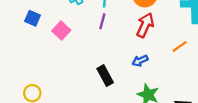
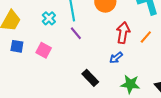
purple line: (102, 21) -> (76, 33), turned -40
red arrow: (145, 25) -> (123, 33), moved

